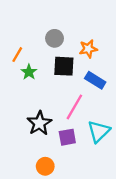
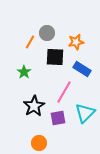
orange line: (17, 55) -> (30, 42), moved
green star: (29, 72) -> (24, 72), moved

